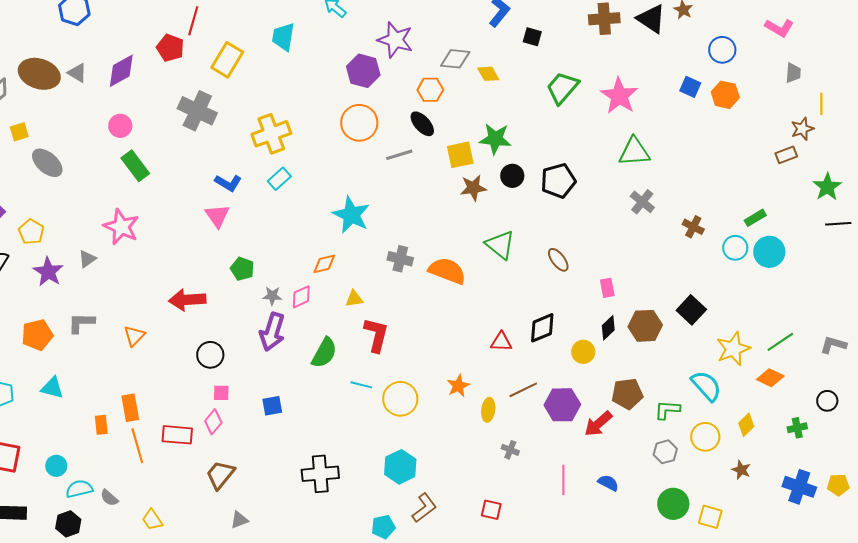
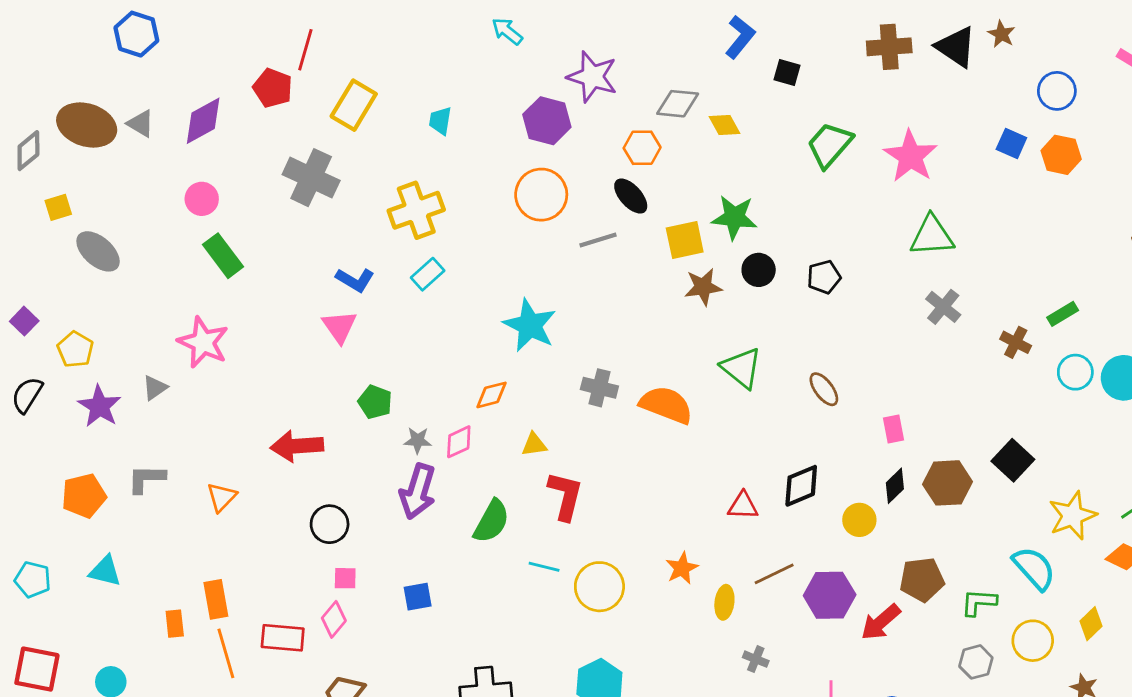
cyan trapezoid: (283, 37) -> (440, 121), moved, size x0.7
black pentagon: (558, 181) -> (824, 277), size x0.7
green rectangle: (755, 218) -> (1063, 314), moved

